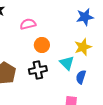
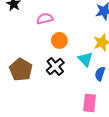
black cross: (38, 70) -> (55, 66), turned -30

